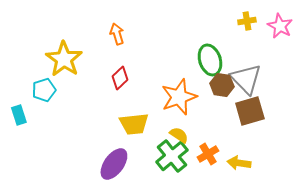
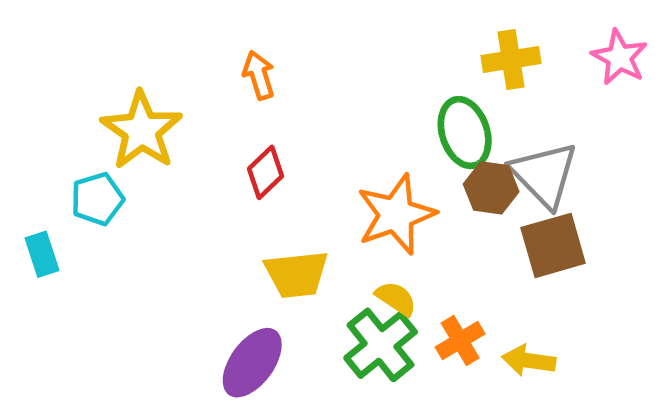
yellow cross: (247, 21) -> (511, 60), moved, size x1.4

